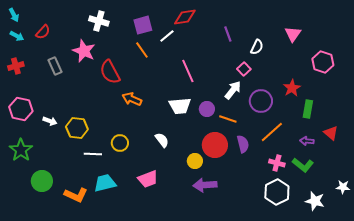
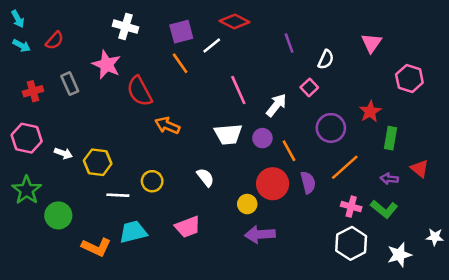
red diamond: (185, 17) -> (235, 21), turned 35
red cross: (16, 66) -> (33, 91), moved
white arrow: (233, 90) -> (276, 105), moved
orange line: (228, 119) -> (289, 151), turned 42
green circle: (42, 181) -> (58, 215), moved
white star: (315, 201) -> (399, 255), turned -30

